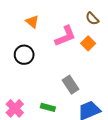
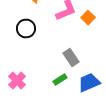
green rectangle: (48, 107) -> (60, 80), moved, turned -48

